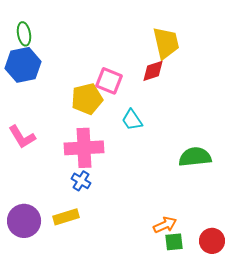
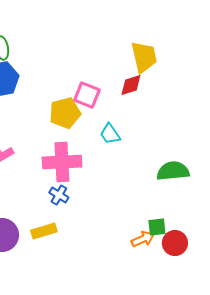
red circle: (212, 241) -> (175, 243), moved
green square: (174, 242) -> (157, 227), moved

